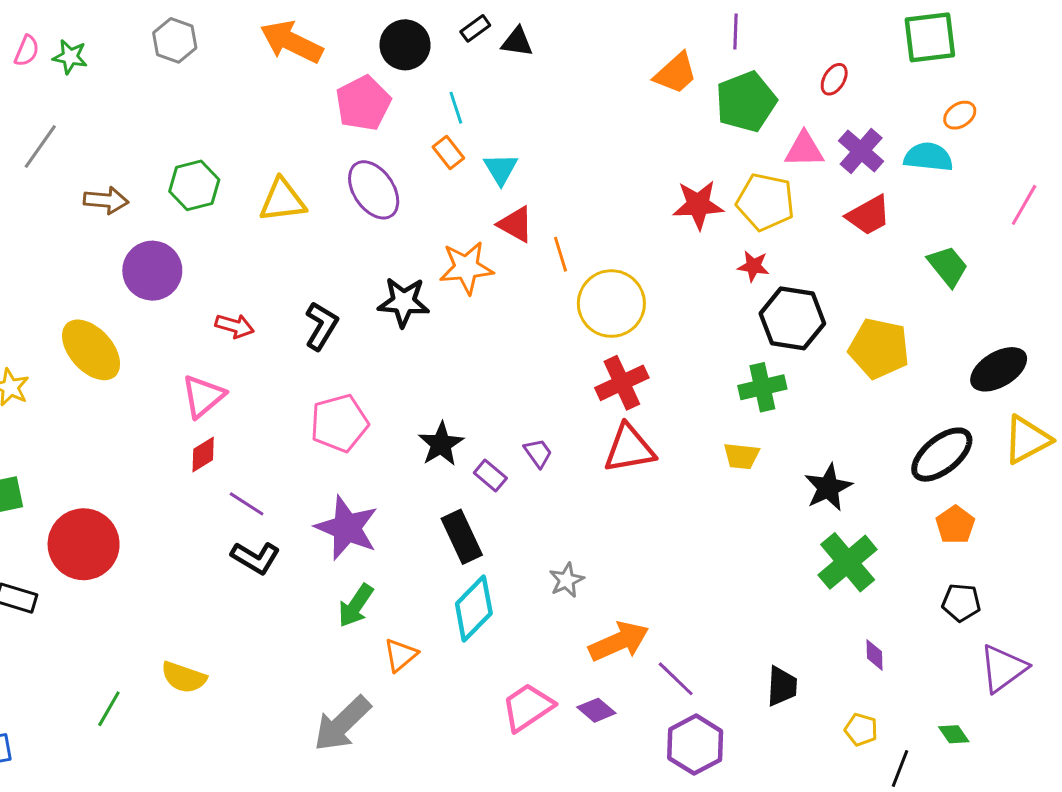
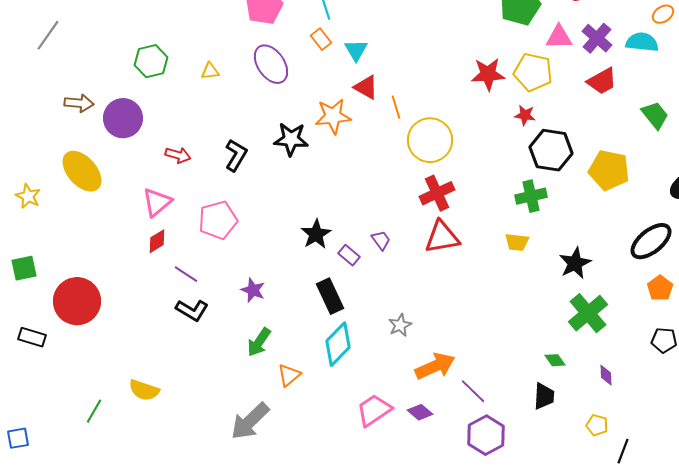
brown arrow: (106, 200) -> (79, 103), moved
yellow triangle: (282, 200) -> (210, 71), size x0.6
pink pentagon: (339, 423) -> (218, 220), moved
purple star: (347, 528) -> (253, 290), size x0.6
green diamond: (954, 734) -> (555, 360), moved

